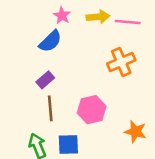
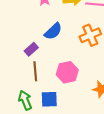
blue semicircle: (50, 41) -> (53, 31), moved

